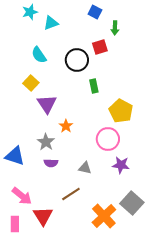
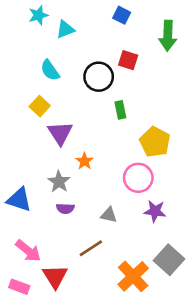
green arrow: (115, 28) -> (168, 36), moved, size x1.6
red square: (100, 47) -> (128, 60), turned 35
pink rectangle: (15, 224) -> (19, 287), turned -70

